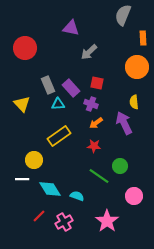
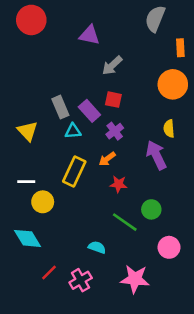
red circle: (25, 48) -> (31, 20), moved
red square: (97, 83) -> (113, 100), moved
purple cross: (91, 104) -> (115, 131), turned 32
orange arrow: (96, 123) -> (107, 159), moved
yellow rectangle: (59, 136) -> (74, 172), turned -30
white line: (22, 179) -> (26, 182), moved
cyan diamond: (50, 189) -> (28, 238), moved
pink star: (107, 221) -> (135, 279), turned -30

